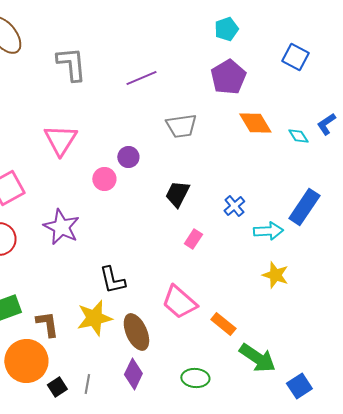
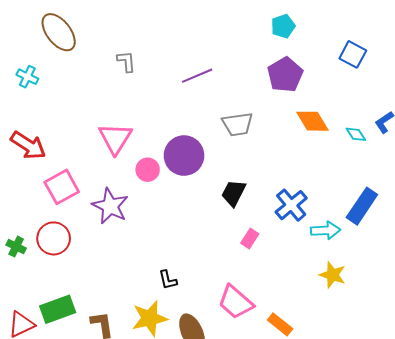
gray L-shape: (71, 64) -> (126, 62), size x0.6
purple circle: (128, 157) -> (184, 156), size x1.8
pink circle: (104, 179) -> (148, 170), moved
blue cross: (234, 206) -> (291, 205), size x1.5
purple star: (61, 227) -> (110, 206), moved
black L-shape: (112, 280) -> (168, 280), size x0.7

